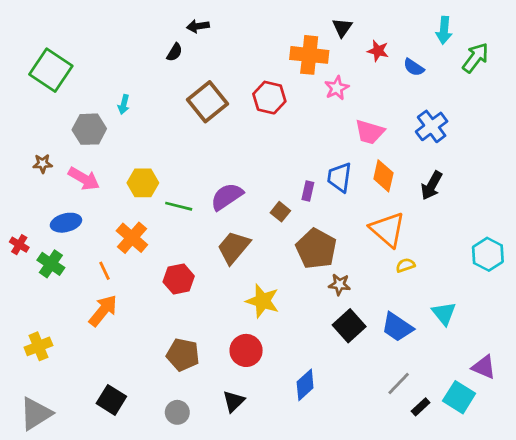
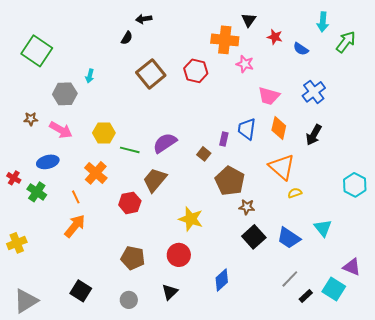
pink star: (337, 88) -> (245, 64), turned -30
brown trapezoid: (234, 247) -> (155, 180), moved
yellow cross: (38, 346) -> (17, 243), moved

